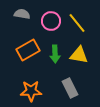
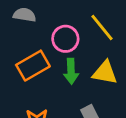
pink circle: (51, 21) -> (65, 39), moved

